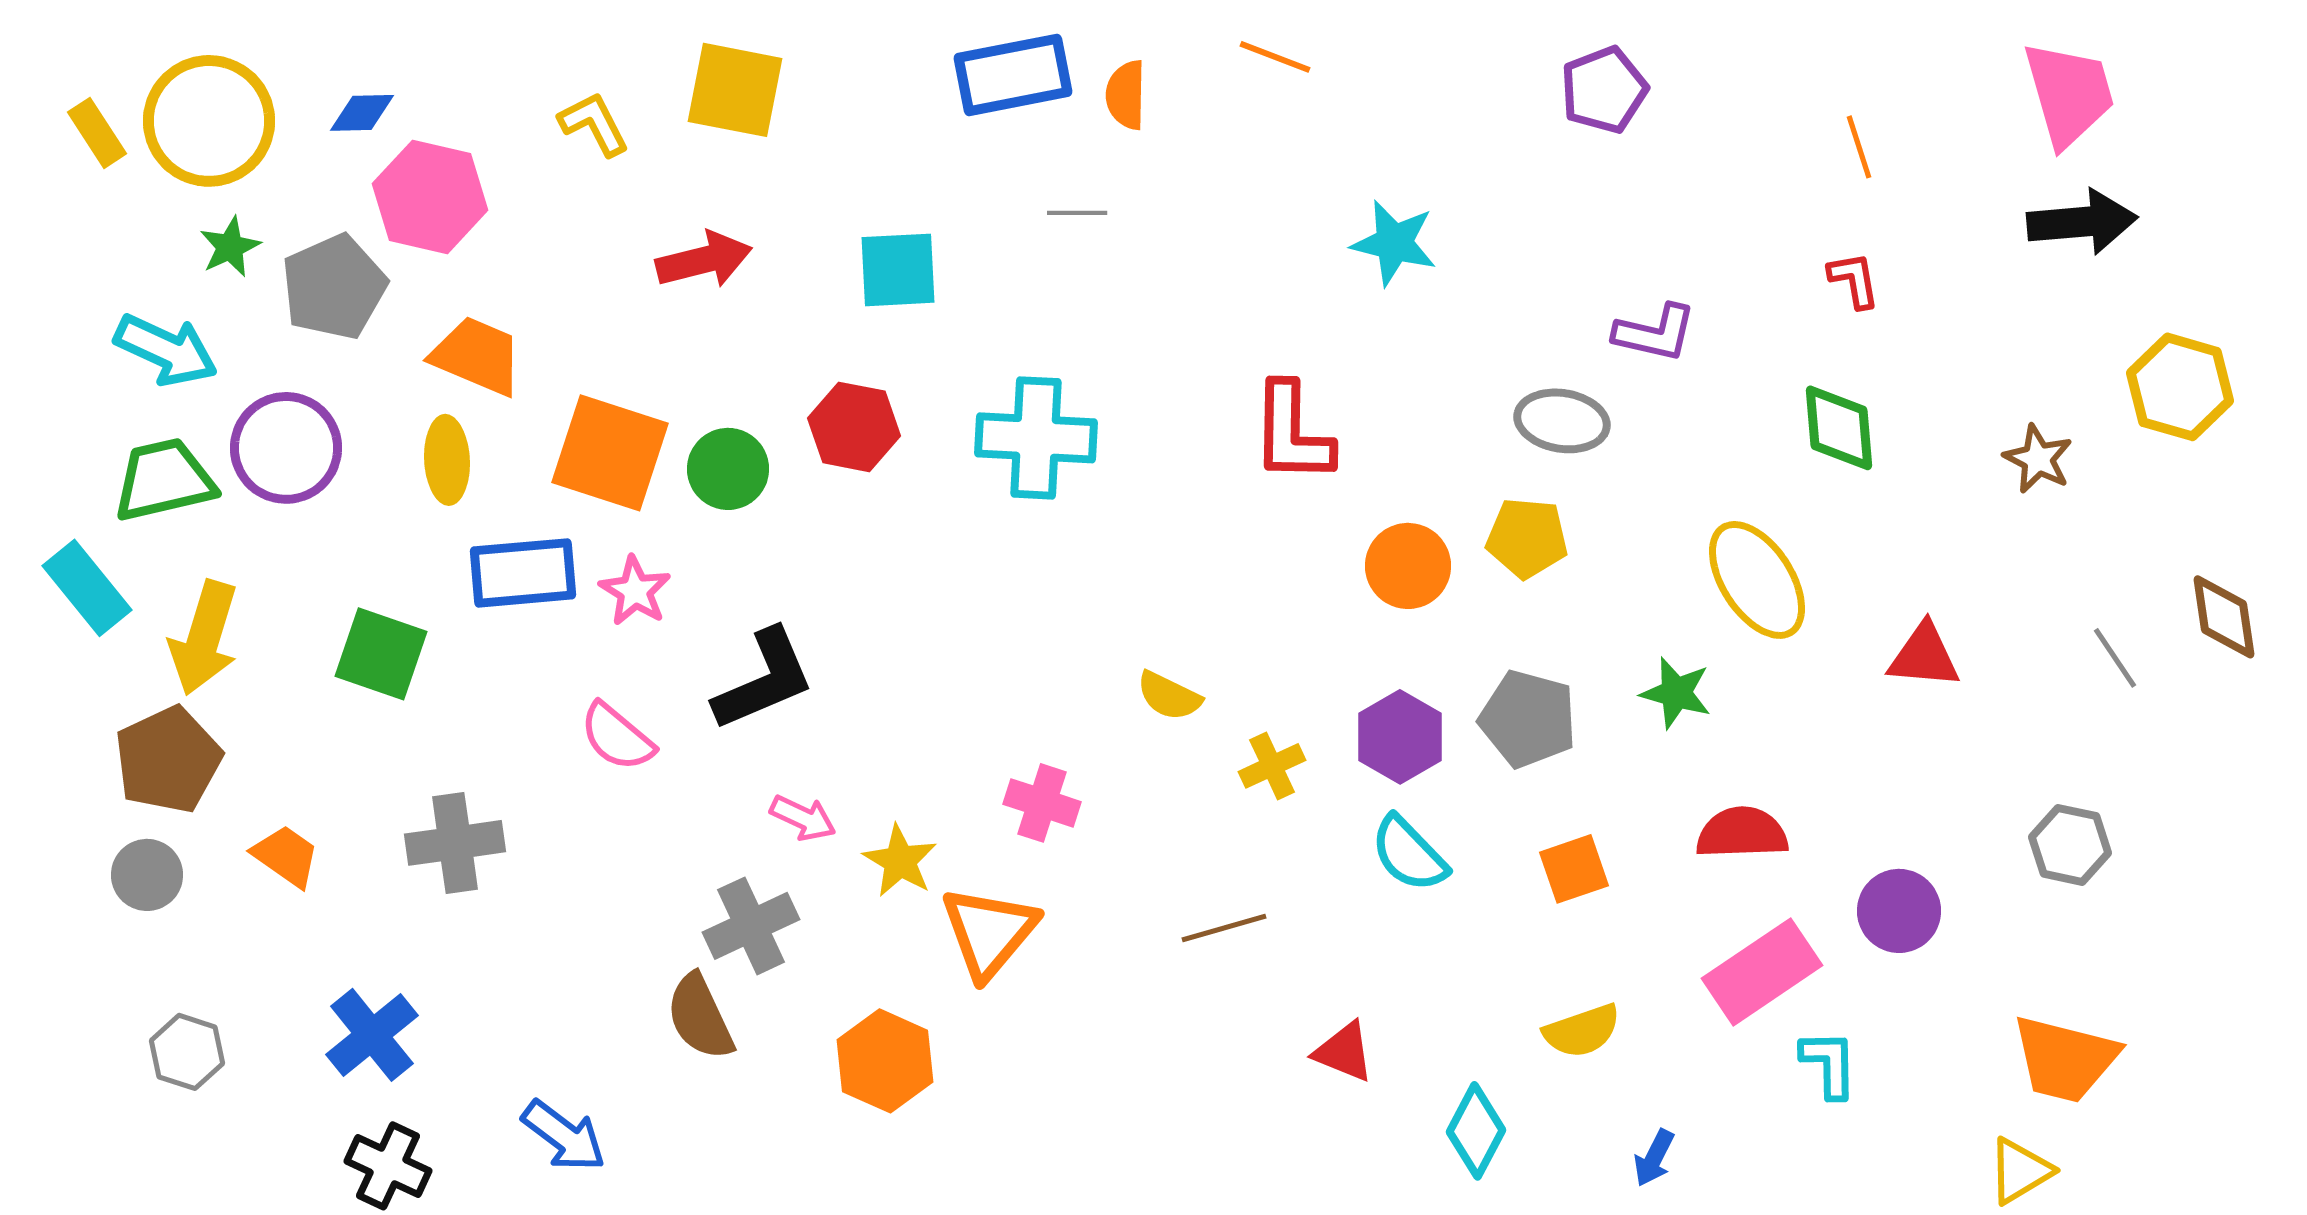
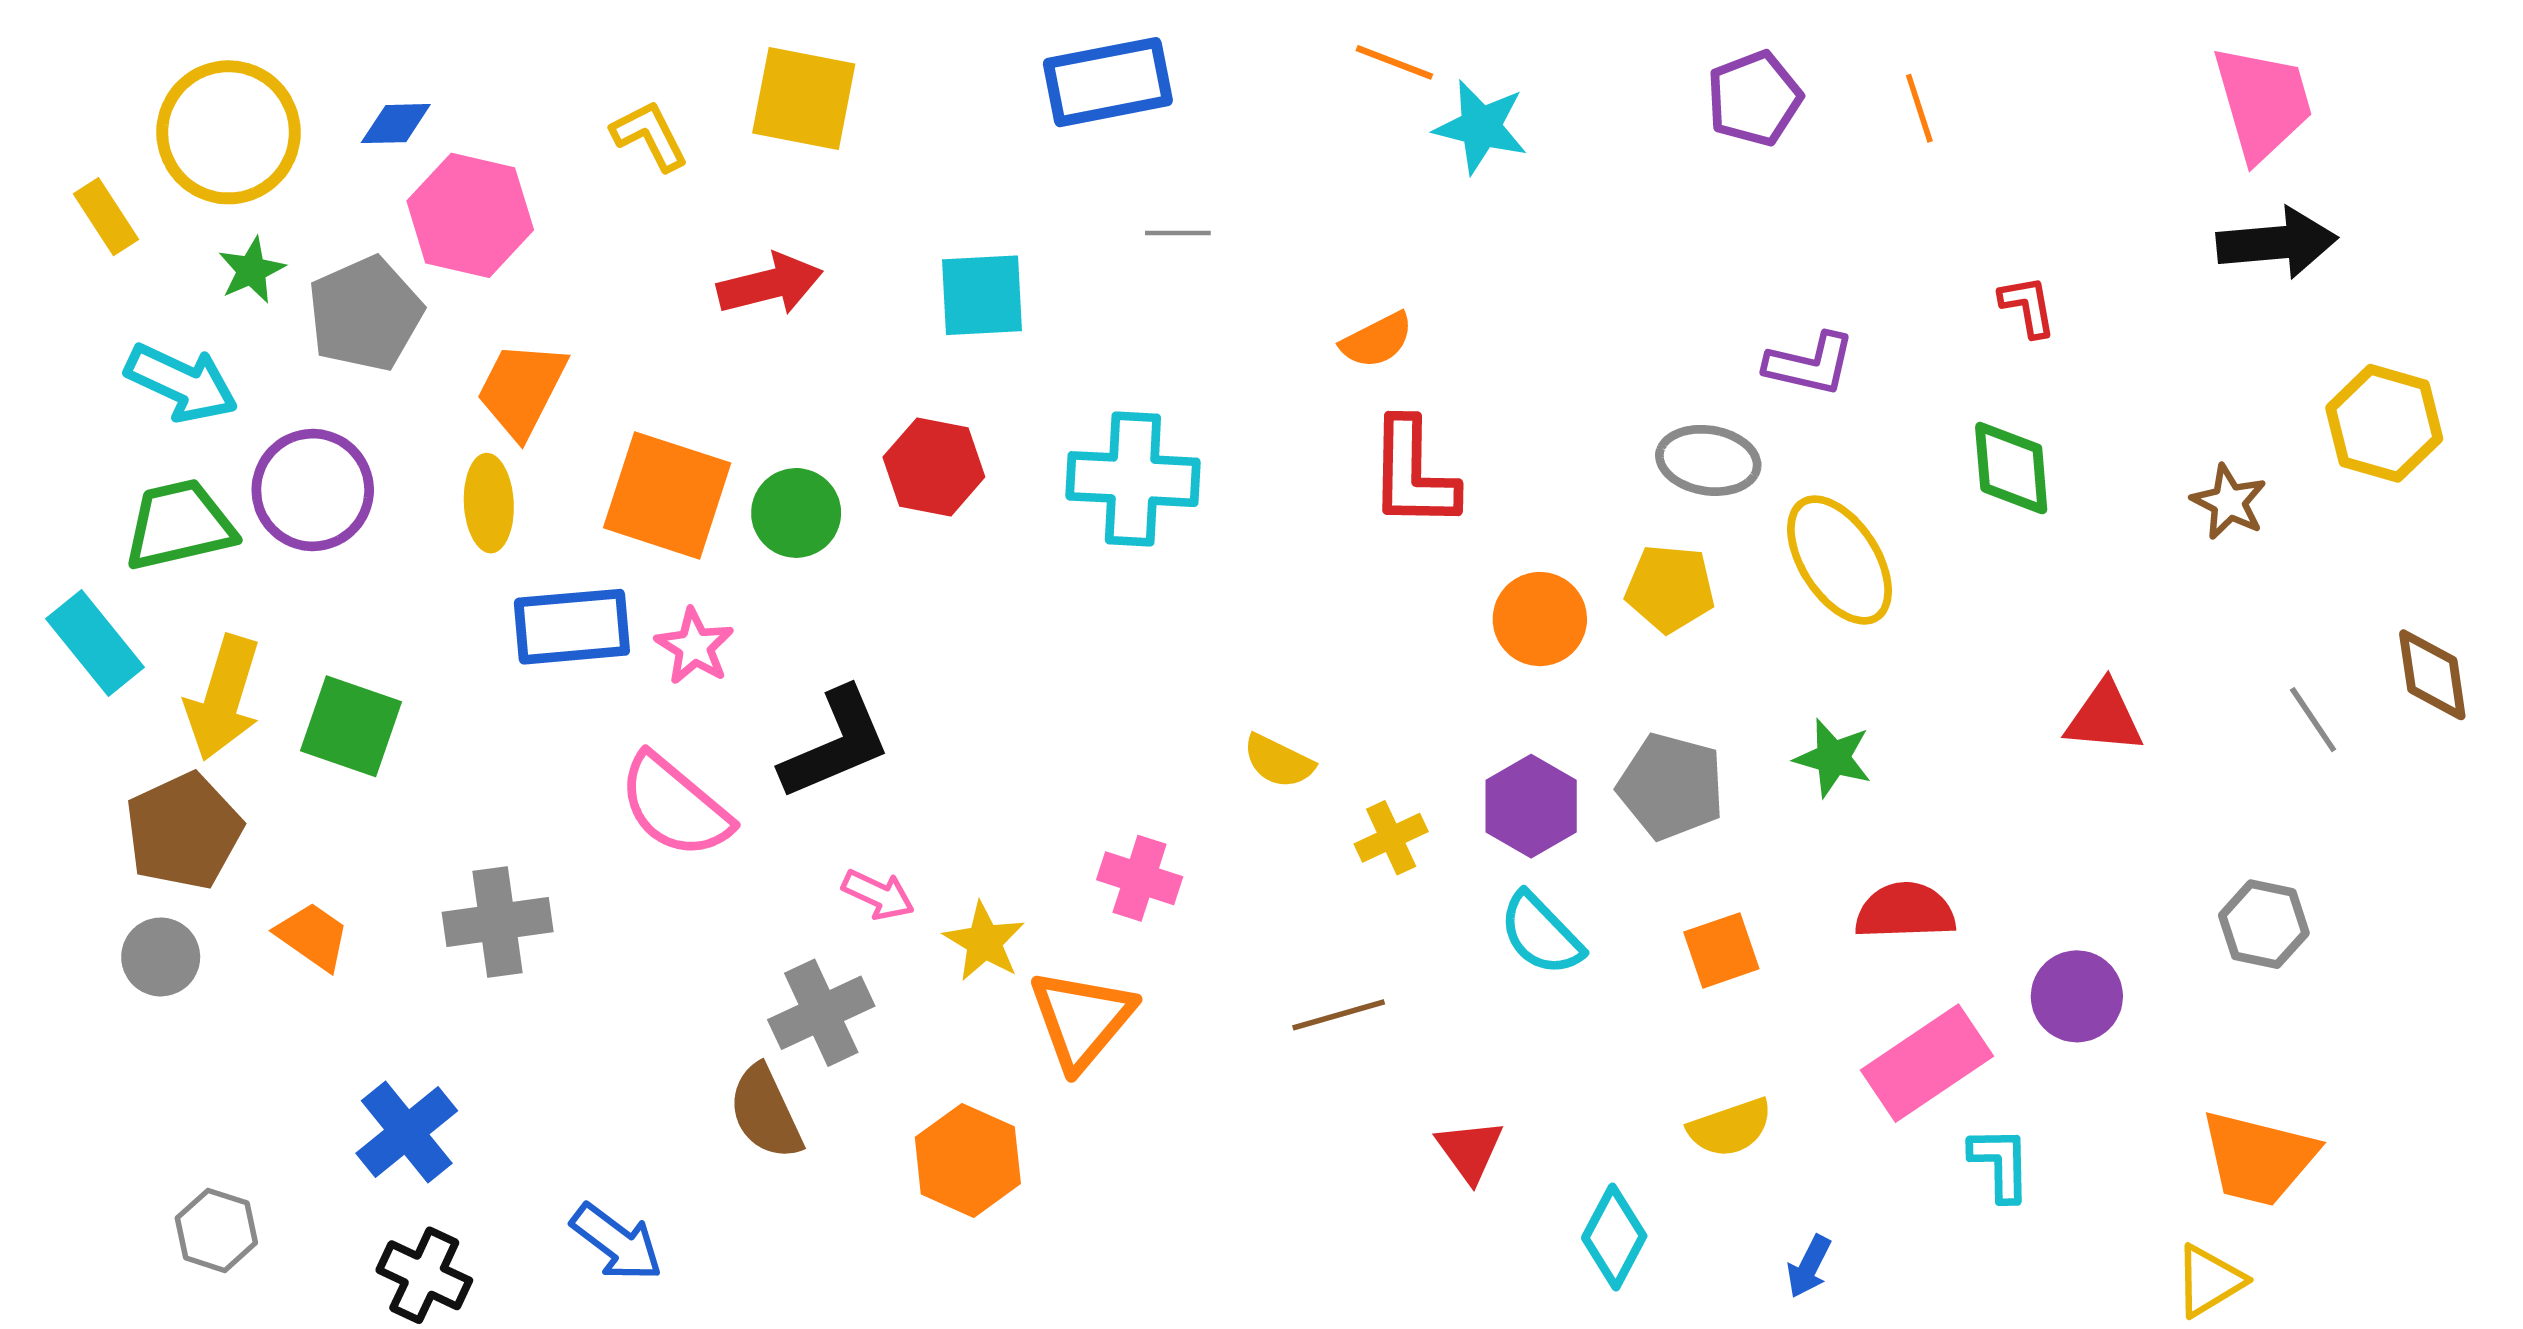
orange semicircle: (1126, 95) -> (1377, 340), moved, turned -118
yellow rectangle: (97, 133) -> (106, 217), moved
orange line: (1859, 147) -> (1919, 108), moved
cyan star: (1394, 243) -> (1481, 127), moved
orange trapezoid: (477, 356) -> (522, 389), turned -86
yellow ellipse: (1757, 580) -> (1840, 560), moved
green square: (381, 654) -> (351, 726), moved
pink semicircle: (617, 737) -> (675, 806), size x1.4
gray hexagon: (187, 1052) -> (216, 1230), moved
red triangle: (1344, 1052) -> (1470, 1151), turned 32

